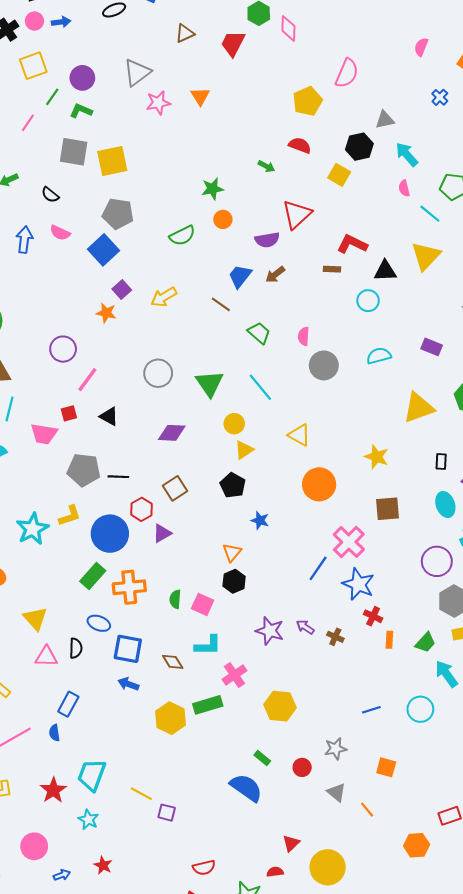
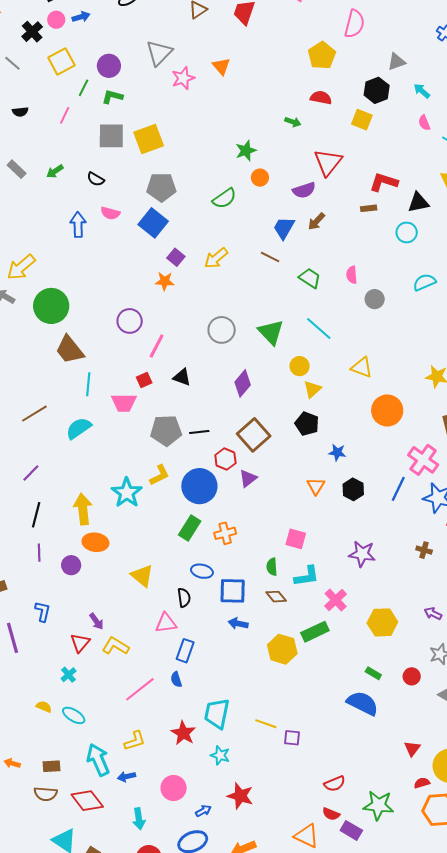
cyan arrow: (407, 154) -> (422, 91), size x0.7
gray circle: (324, 365) -> (375, 299), size x0.7
purple diamond: (172, 433) -> (243, 383), turned -44
brown square: (175, 488) -> (254, 435), size x1.4
black hexagon: (234, 581) -> (353, 489), moved
orange cross: (129, 587) -> (225, 533), size x0.7
green semicircle: (175, 599) -> (272, 567), moved
purple arrow: (305, 627) -> (433, 614), moved
pink triangle: (46, 657) -> (166, 623), moved
red star: (103, 865) -> (240, 796), size x1.5
red semicircle: (275, 872) -> (422, 783), moved

